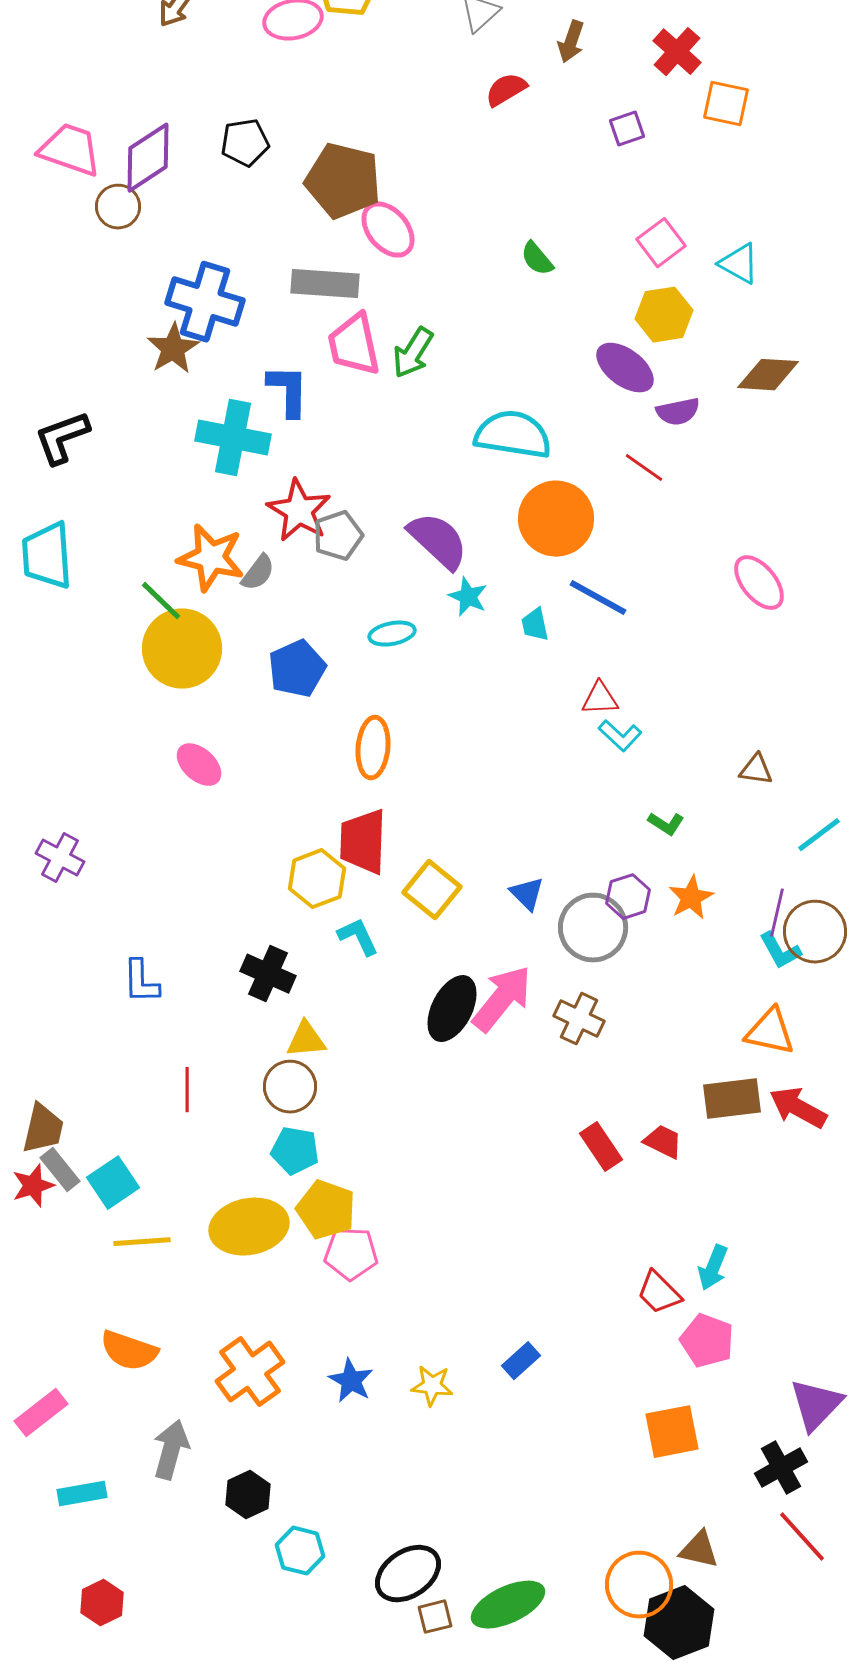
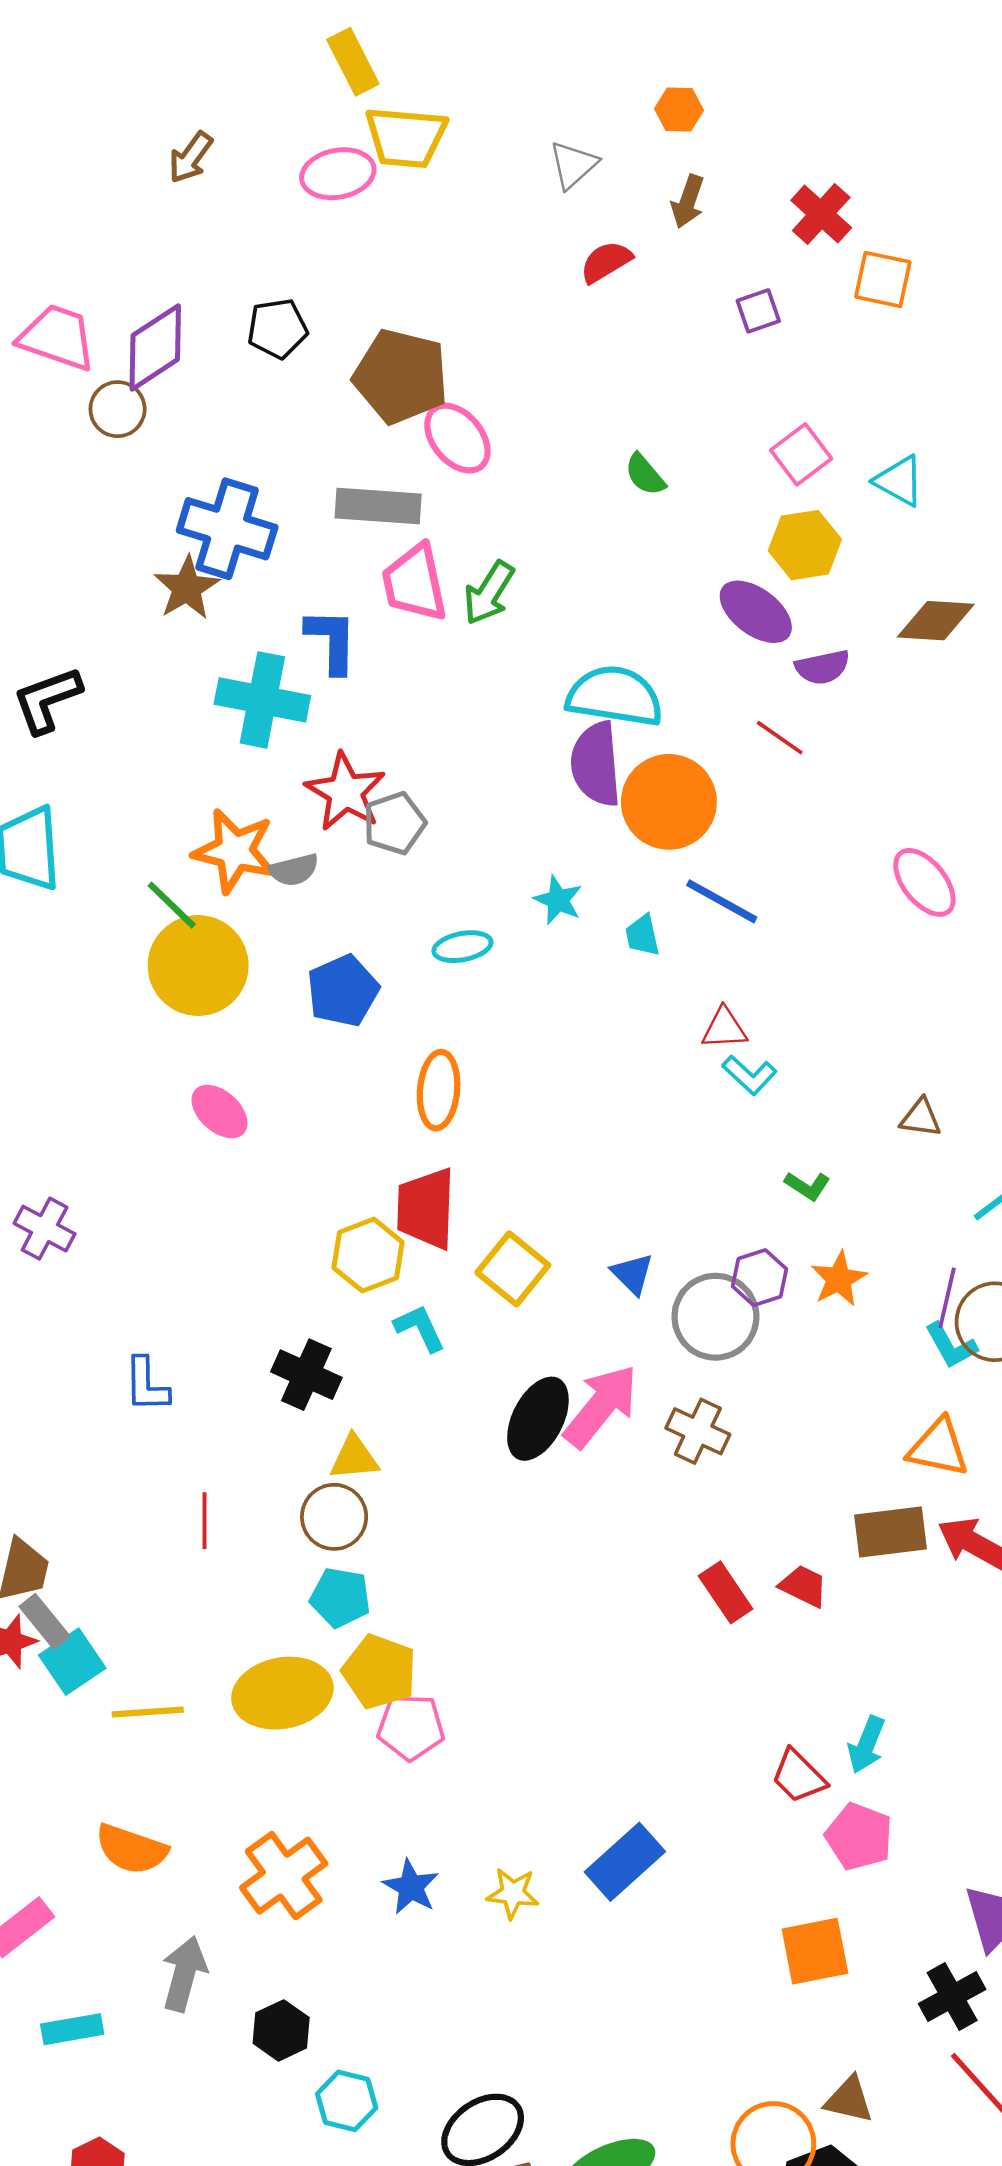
purple semicircle: (438, 541) -> (596, 764), moved, turned -138
gray semicircle: (258, 573) -> (294, 870), turned 39
cyan square: (113, 1183) -> (72, 1662), moved
blue rectangle: (521, 1361) -> (625, 1862), size x1.6

